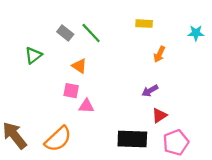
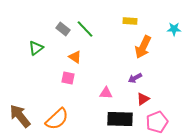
orange arrow: (159, 54) -> (143, 47), size x1.6
pink triangle: (86, 106) -> (106, 93), moved

